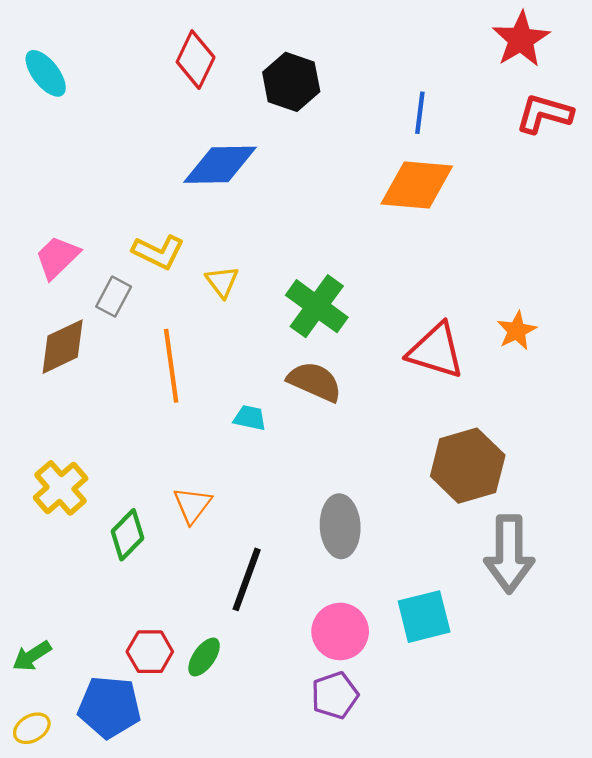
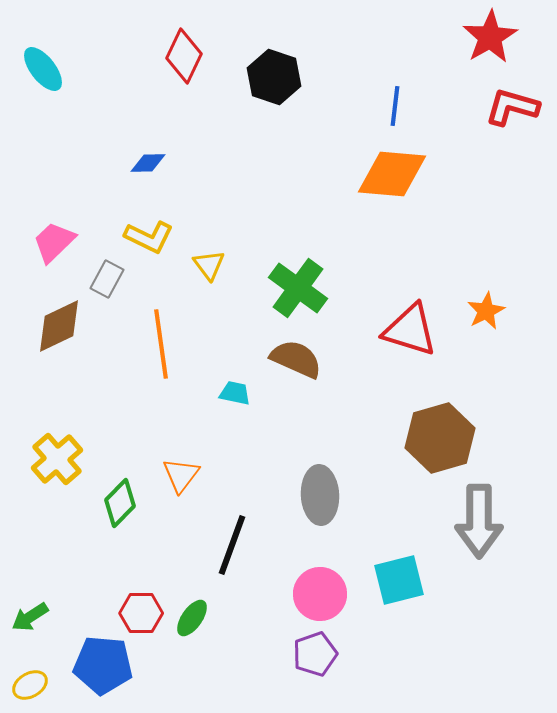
blue diamond: (220, 165) -> (148, 163), moved, size x0.5

